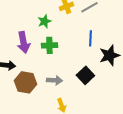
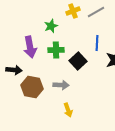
black square: (85, 75) -> (78, 61), moved

